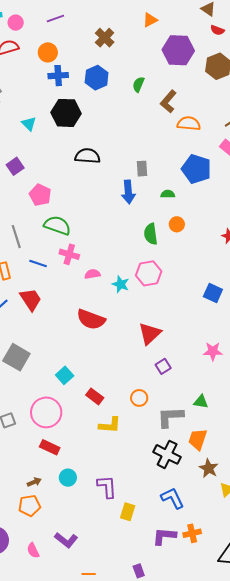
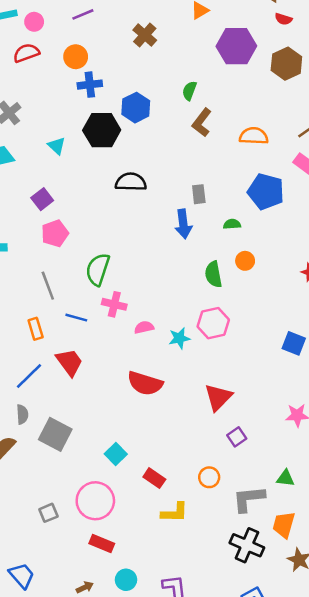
blue hexagon: (97, 78) -> (136, 108), moved
brown L-shape: (168, 102) -> (202, 123), moved
pink pentagon: (40, 195) -> (55, 233), moved, turned 30
green semicircle: (57, 225) -> (98, 269), turned -88
cyan star: (121, 284) -> (179, 338), turned -30

